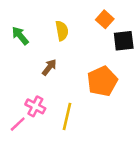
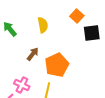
orange pentagon: (102, 81) -> (57, 65), moved

